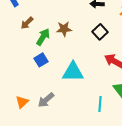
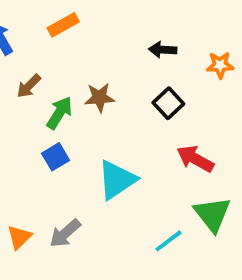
cyan triangle: (73, 72) -> (117, 180), turned -35
cyan line: (100, 104) -> (168, 241), turned 49

